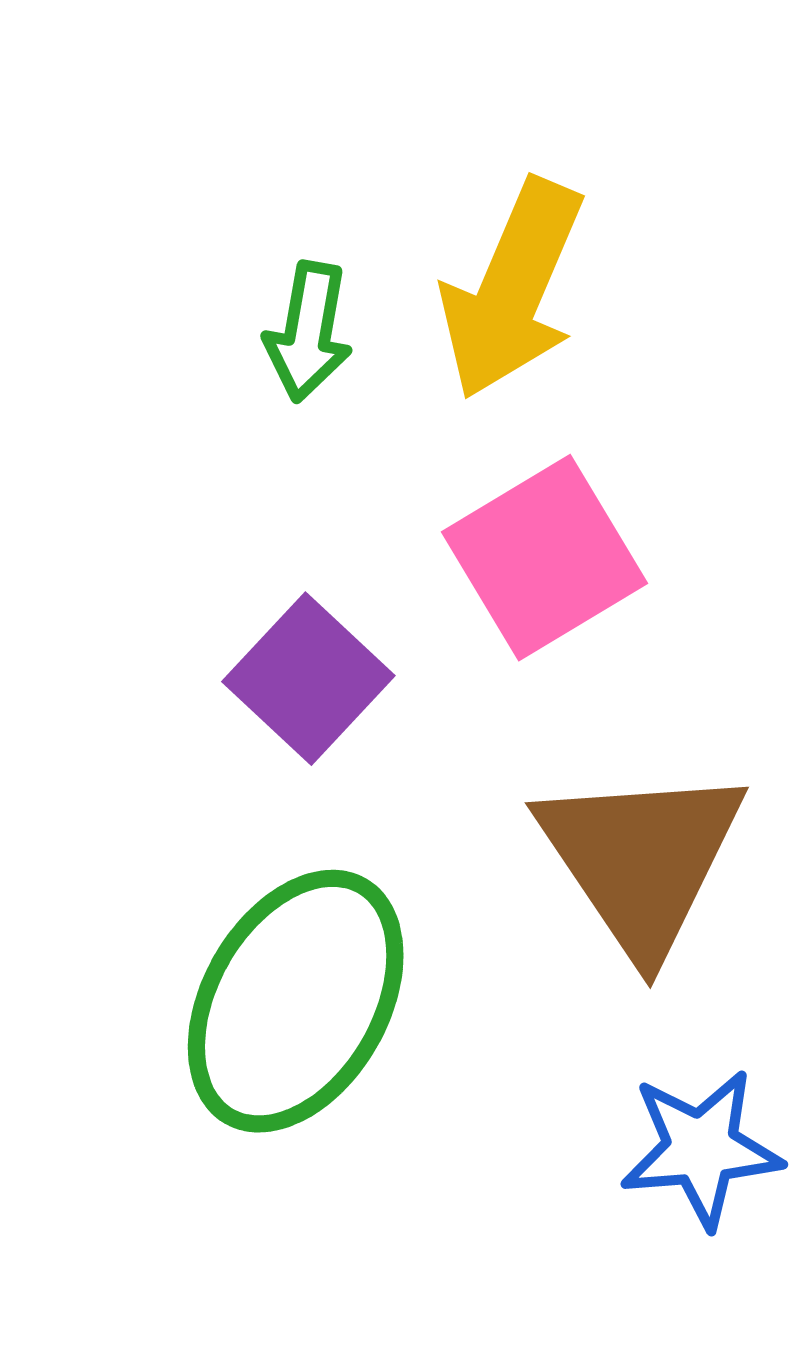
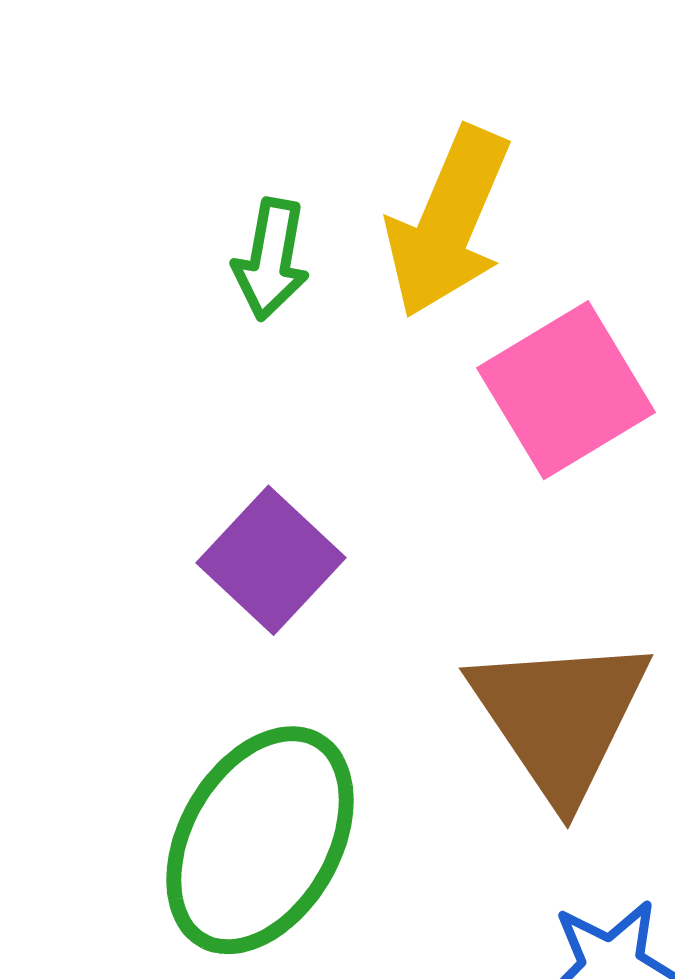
pink square: (545, 558) -> (566, 390), moved

